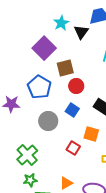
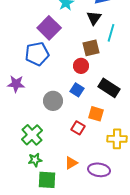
black triangle: (81, 32) -> (94, 18), moved
brown square: (65, 68) -> (91, 48), moved
blue pentagon: (39, 87) -> (37, 54), moved, turned 30

